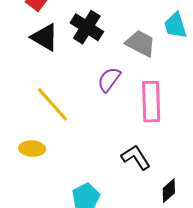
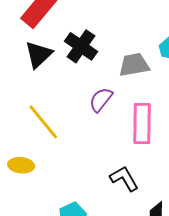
black triangle: (45, 37) -> (38, 55), turned 44
gray trapezoid: (141, 43) -> (134, 65), turned -40

